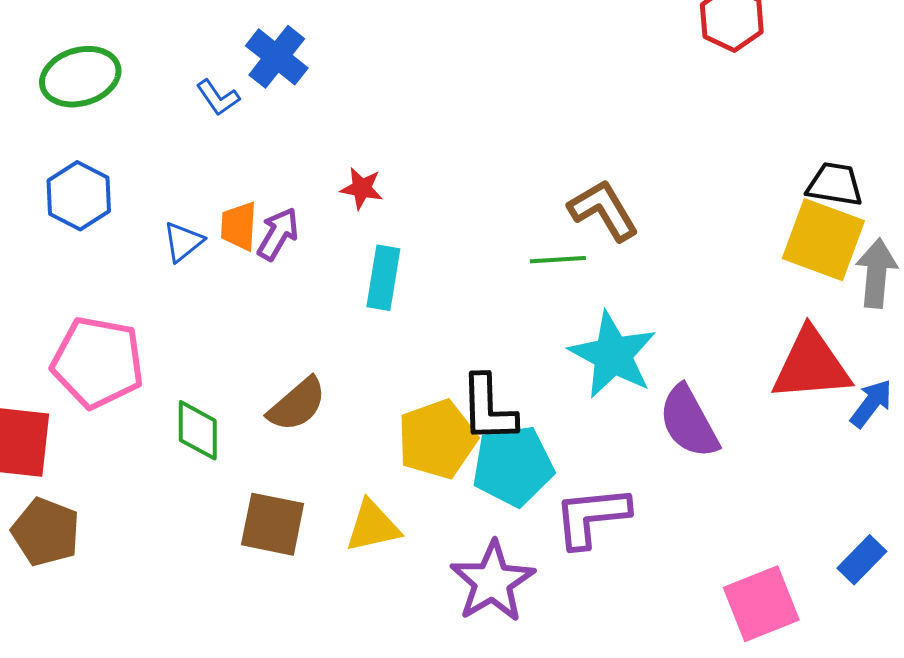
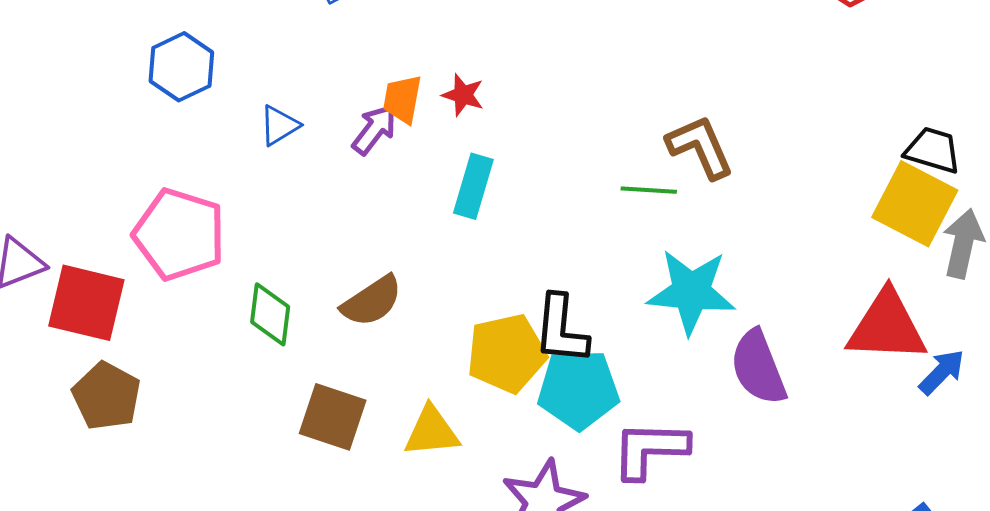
orange trapezoid: (239, 226) -> (402, 99), moved
cyan star: (613, 355) -> (691, 292), turned -30

